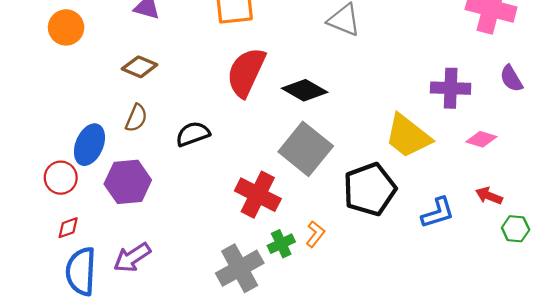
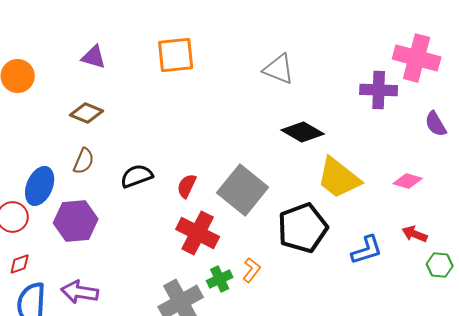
red semicircle: (246, 72) -> (187, 186), moved, size x0.5
purple cross: (451, 88) -> (379, 90), moved
black diamond: (305, 90) -> (303, 132), moved
purple arrow: (132, 258) -> (80, 292), turned 42

